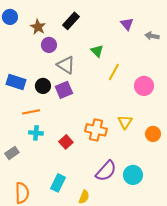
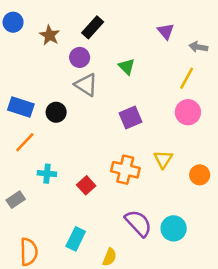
purple circle: (49, 45) -> (80, 57), moved
yellow line: (114, 72) -> (187, 78), moved
purple square: (64, 90) -> (131, 117), moved
orange line: (31, 112) -> (25, 142), moved, turned -36
purple semicircle: (106, 171) -> (138, 223), turned -85

